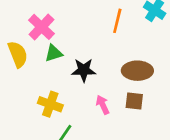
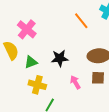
orange line: (117, 21) -> (81, 21), turned -48
green triangle: (54, 53) -> (31, 62), moved

